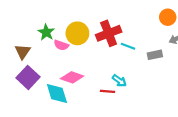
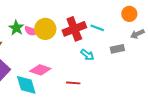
pink semicircle: (61, 45) -> (31, 31), moved
cyan line: (128, 46) -> (97, 28), moved
cyan arrow: (119, 81) -> (87, 55), moved

